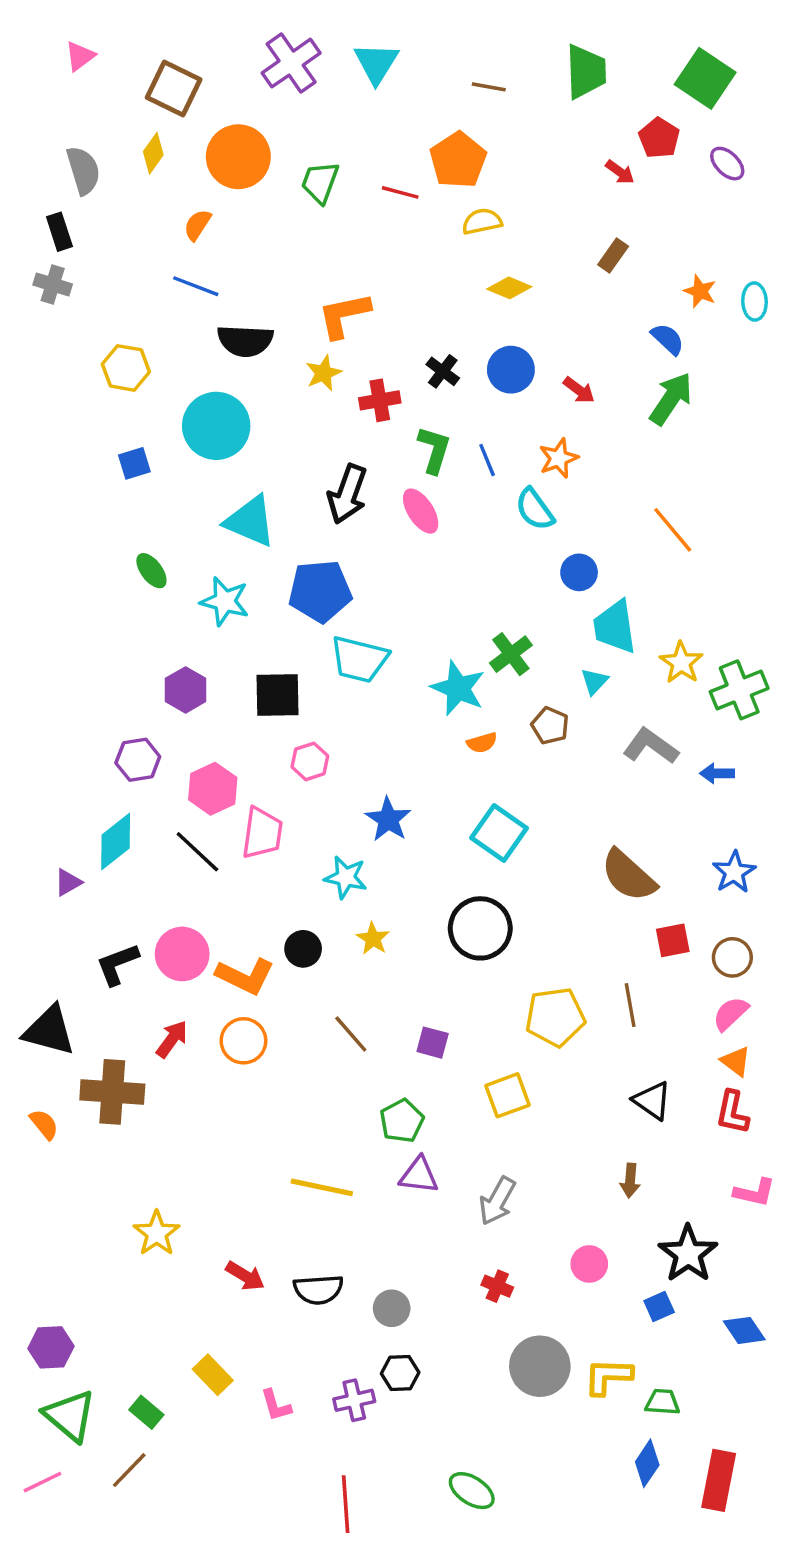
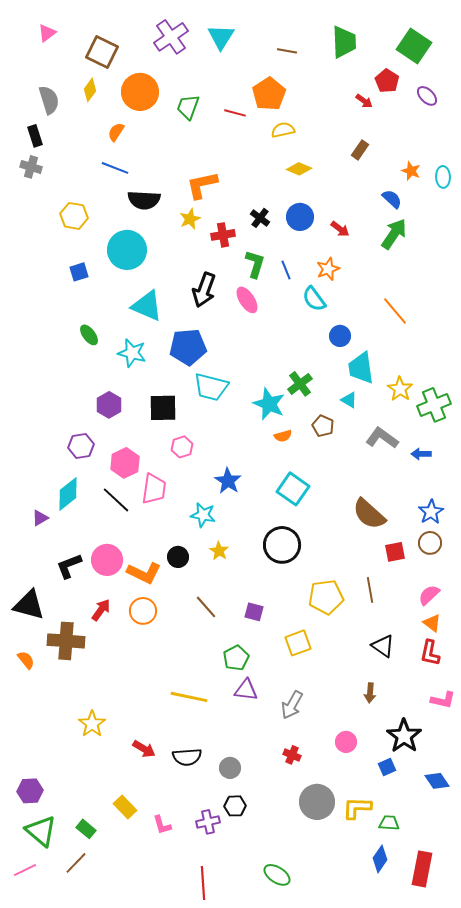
cyan triangle: (594, 681) -> (349, 400), turned -42
brown circle: (732, 957) -> (430, 543), moved

